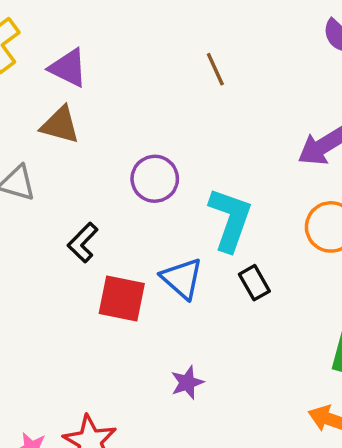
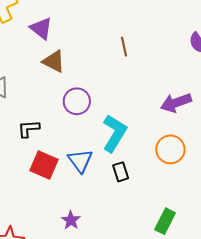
brown triangle: (60, 125) -> (54, 61), moved
black L-shape: (83, 243) -> (29, 129), turned 30
purple star: (187, 383) -> (71, 220), turned -30

